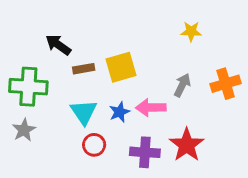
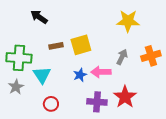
yellow star: (191, 31) -> (128, 21), size x1.6
black arrow: (58, 45) -> (39, 17), moved
cyan triangle: (84, 112) -> (42, 75), moved
red circle: (94, 145) -> (51, 104), moved

